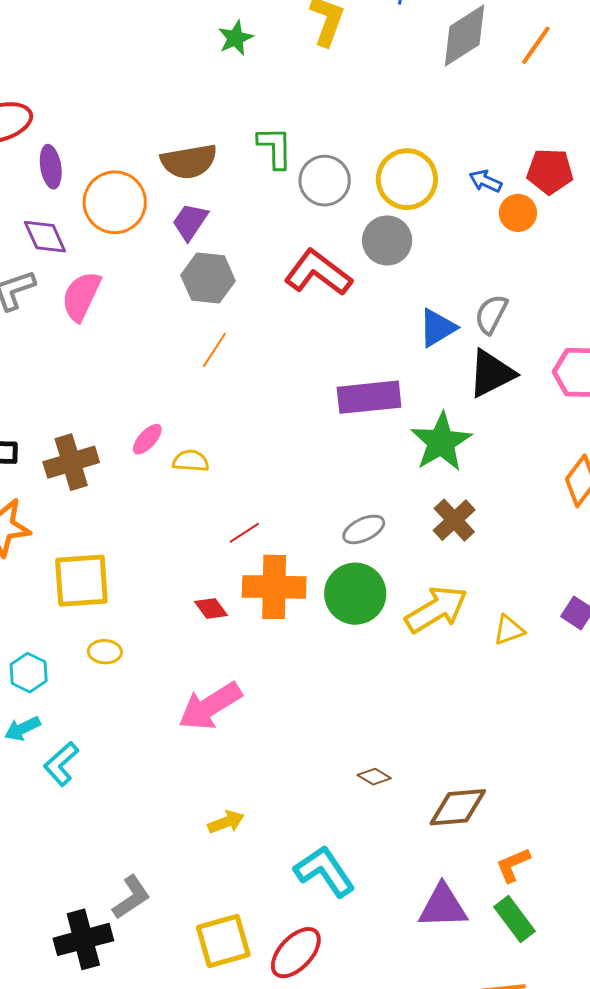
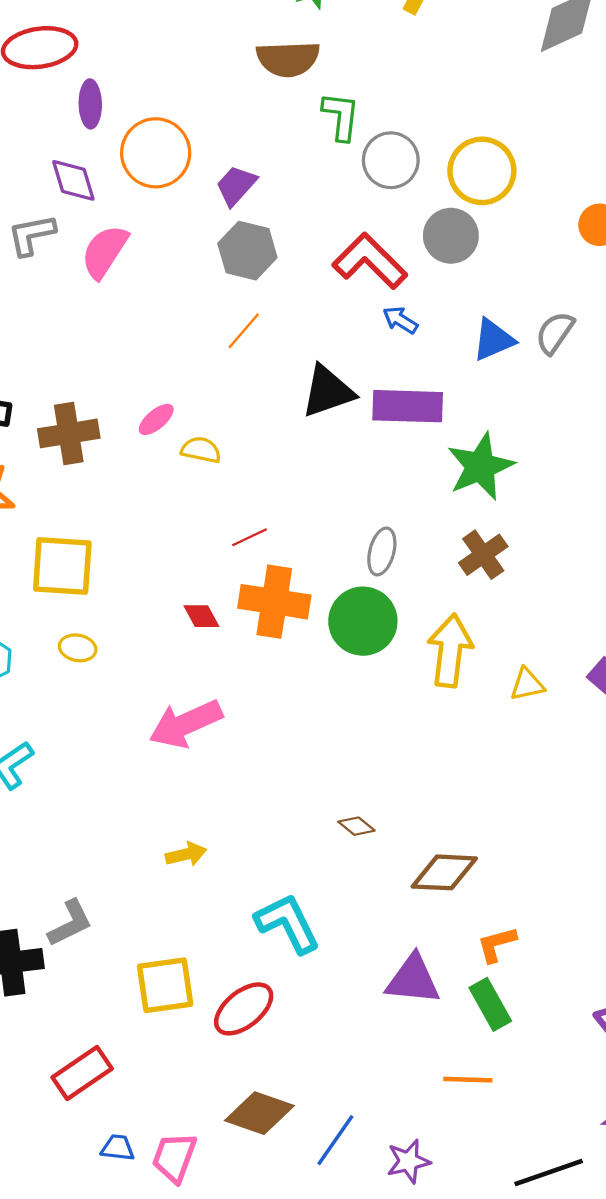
brown semicircle: (189, 161) -> (288, 59), moved
blue arrow: (486, 181) -> (400, 320), moved
black triangle: (491, 373) -> (328, 391), moved
gray ellipse: (364, 529) -> (382, 551), turned -57
yellow arrow: (436, 609) -> (450, 651), turned -60

